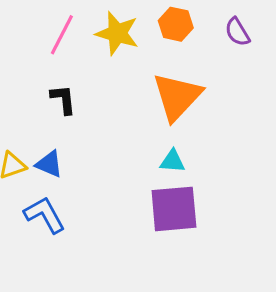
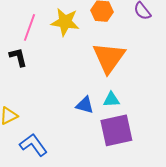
black L-shape: (63, 99) -> (18, 57), moved
blue triangle: (49, 164) -> (85, 105), moved

